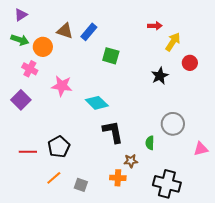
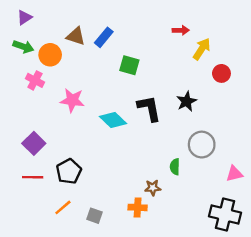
black star: (160, 76) -> (187, 101), moved
purple square: (21, 100) -> (34, 143), moved
black L-shape: (113, 132) -> (149, 108), moved
black cross: (167, 184) -> (225, 214), moved

